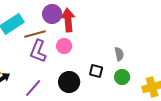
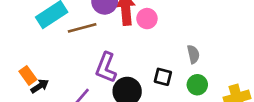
pink circle: (64, 46) -> (147, 19), moved
purple L-shape: (38, 51) -> (106, 68), moved

